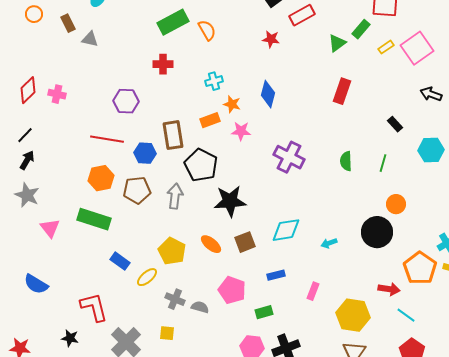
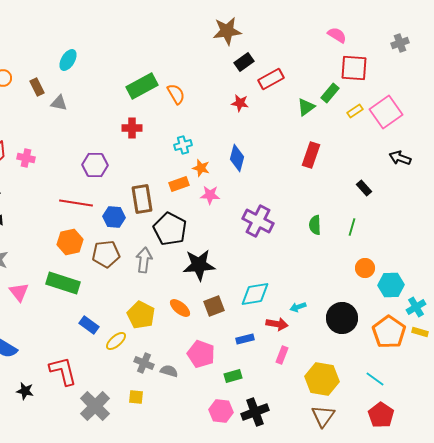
cyan hexagon: (431, 150) -> (391, 285), moved
black circle: (377, 232) -> (342, 318), moved
red arrow: (389, 289) -> (277, 324), moved
black star: (70, 338) -> (25, 391), moved

